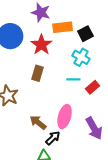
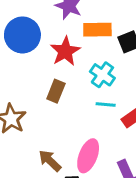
cyan cross: (81, 57) -> (102, 75), moved

